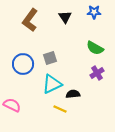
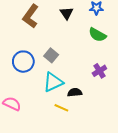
green semicircle: (95, 48) -> (97, 35), moved
gray square: (50, 58) -> (51, 55), turned -32

